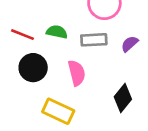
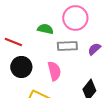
green semicircle: (57, 32) -> (45, 29), moved

